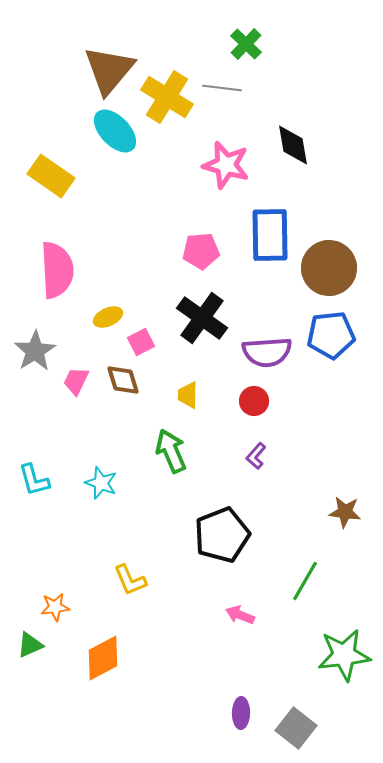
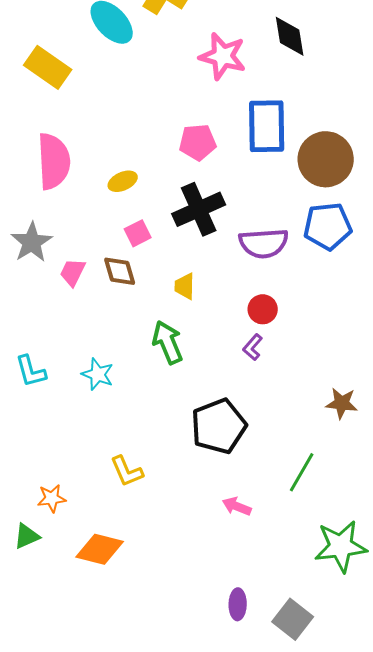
yellow ellipse: (108, 317) -> (123, 181), moved
black cross: (202, 318) -> (199, 209), turned 30
red circle: (254, 401) -> (263, 309), moved
orange diamond: (103, 658) -> (100, 549), turned 42

